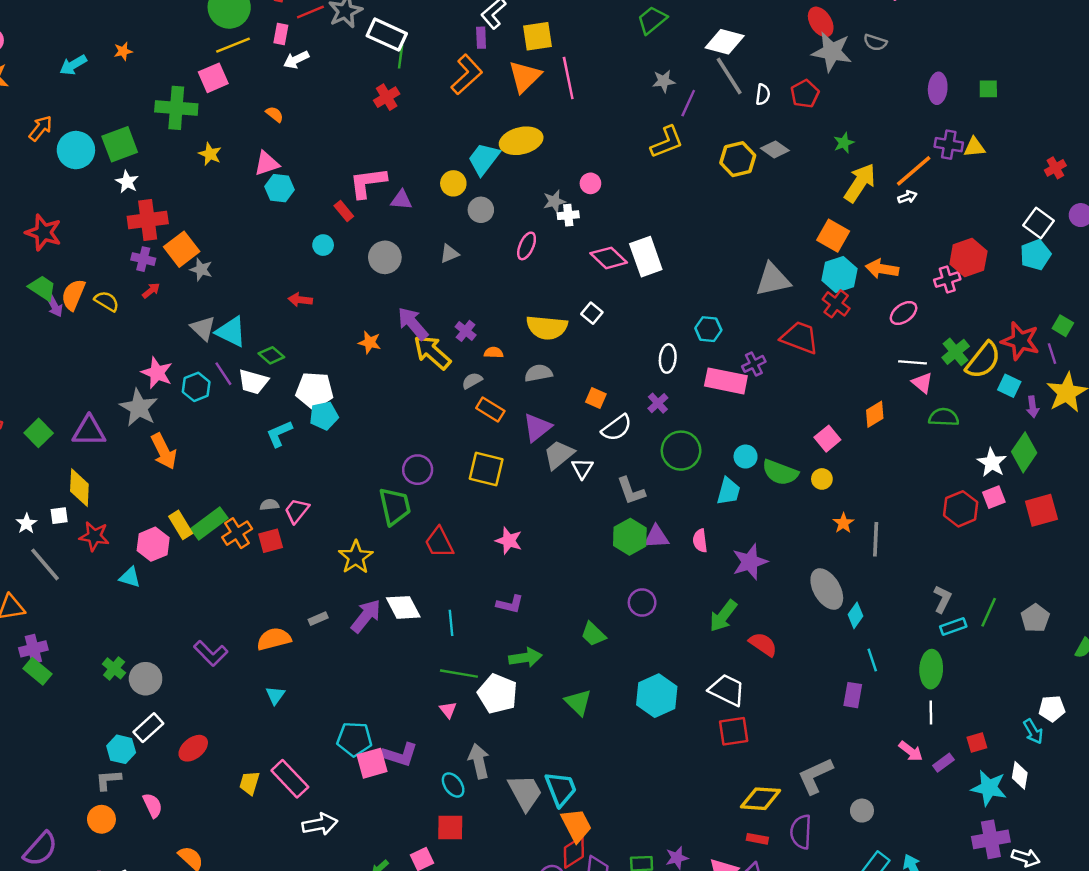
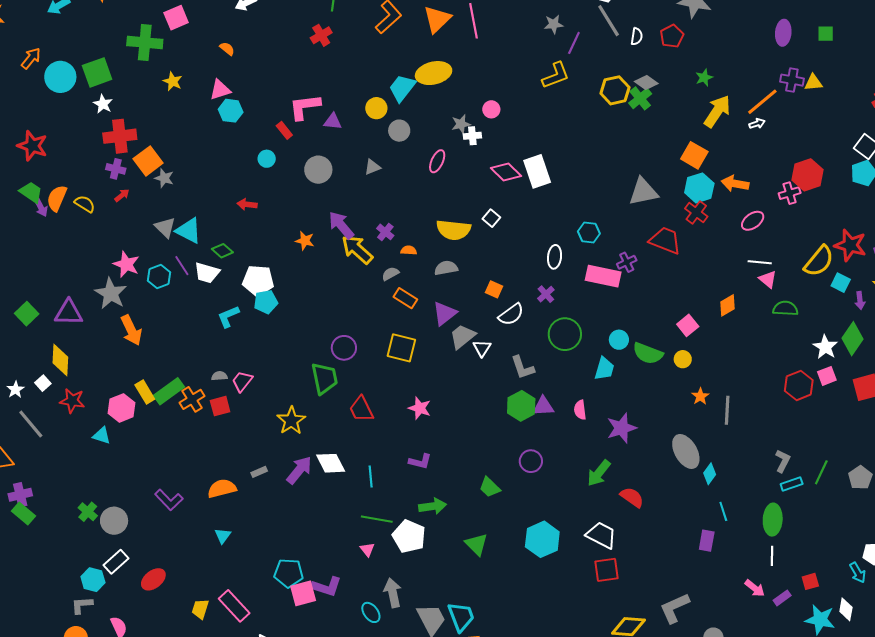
green cross: (956, 352) -> (640, 98), moved
white square: (59, 516) -> (43, 383), turned -35

